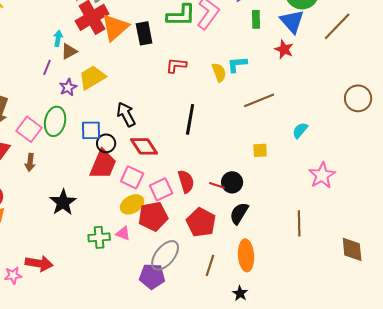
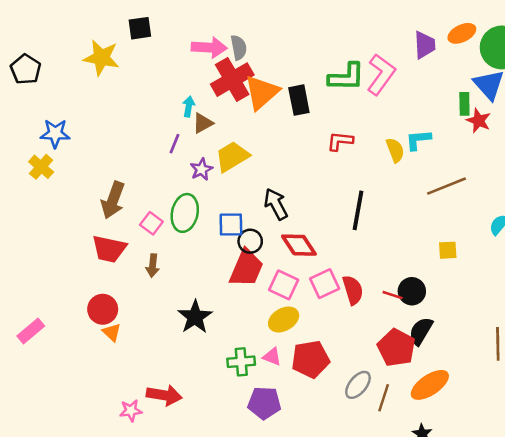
green rectangle: (256, 19) -> (464, 104), moved
pink square: (29, 129) -> (151, 223), size x0.7
pink square: (161, 189) -> (325, 284), moved
red pentagon: (153, 216) -> (310, 359), moved
red pentagon: (201, 222) -> (396, 348), moved
gray ellipse: (165, 255) -> (358, 385), moved, size x0.7
orange ellipse: (246, 255) -> (430, 385), turned 60
purple pentagon: (152, 276) -> (264, 403), moved

